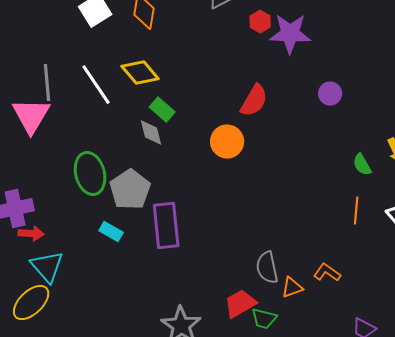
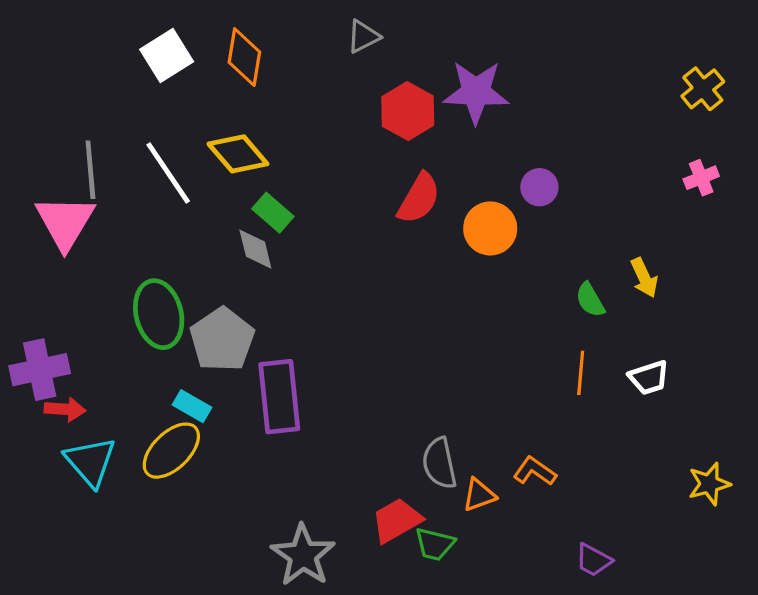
red hexagon: (260, 22) -> (408, 111), moved, size x1.6
orange circle: (227, 142) -> (490, 228), moved
yellow ellipse: (31, 303) -> (171, 451), moved

